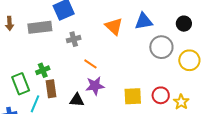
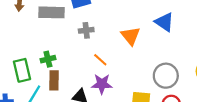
blue triangle: (144, 21) -> (164, 22), turned 36
orange triangle: (114, 26) -> (131, 36), moved
gray circle: (161, 47) -> (166, 76), moved

